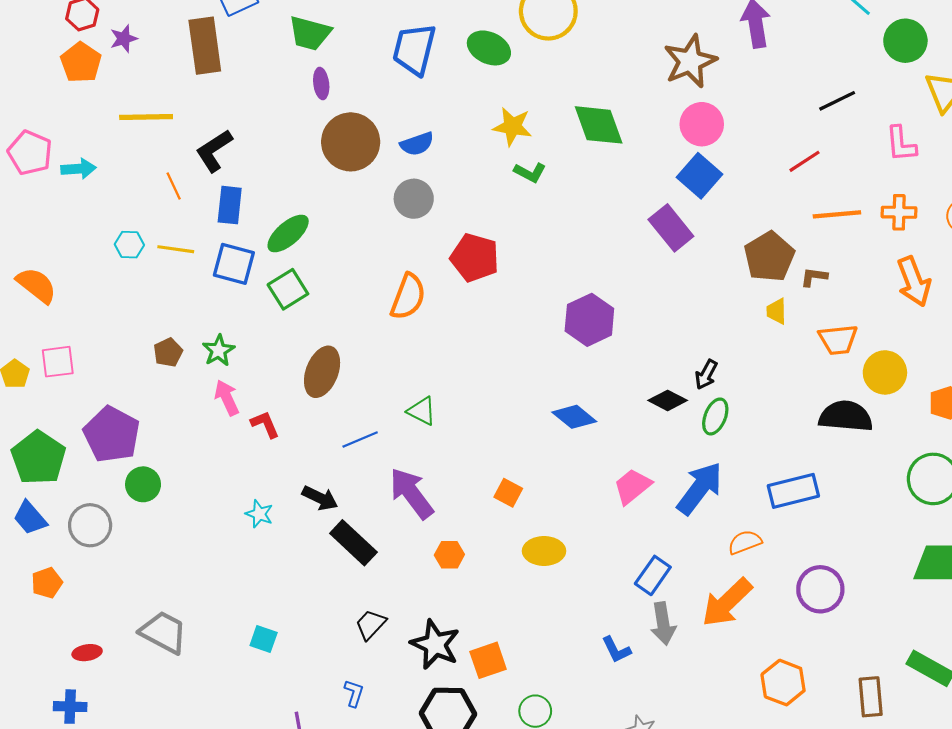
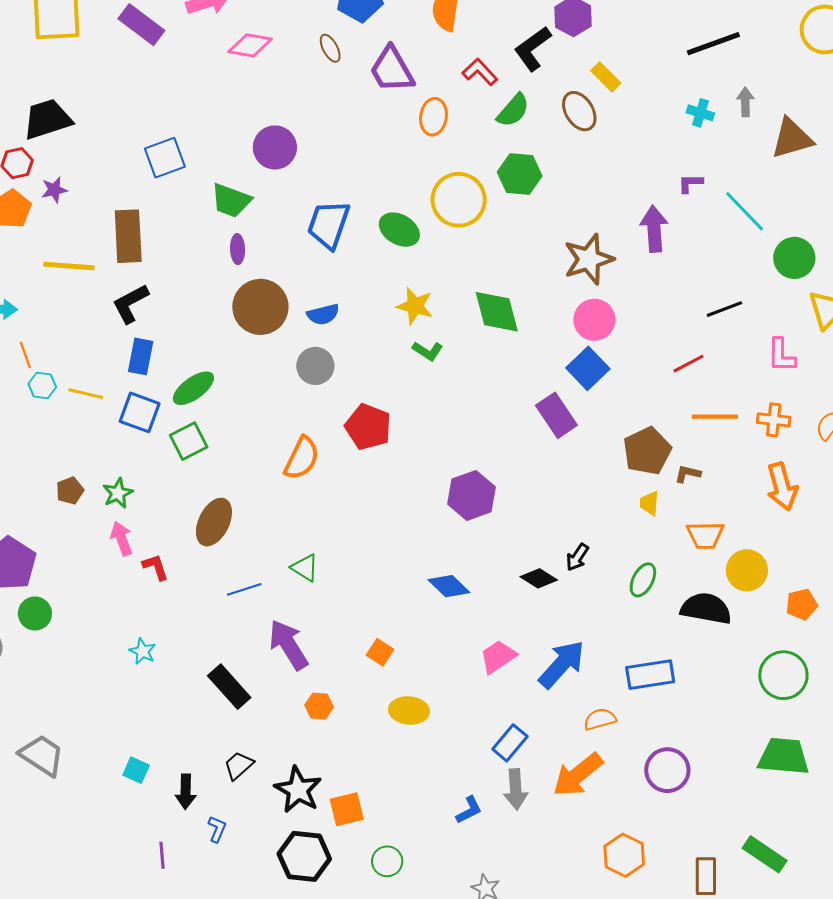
brown rectangle: (205, 46) -> (128, 236), moved
orange line: (174, 186) -> (25, 355), moved
green ellipse: (715, 416) -> (643, 580), moved
black arrow: (320, 498) -> (186, 792), moved, turned 60
blue L-shape: (616, 650) -> (469, 810), turned -96

